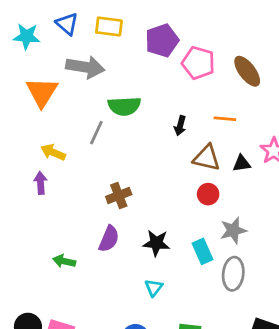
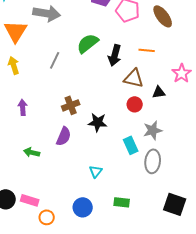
green semicircle: (124, 106) -> (88, 43), moved, turned 145
black arrow: (180, 126) -> (115, 55), size x1.5
yellow arrow: (53, 152) -> (14, 65), moved, turned 48
black triangle: (242, 163) -> (159, 92), moved
purple arrow: (41, 183) -> (23, 107), moved
black star: (156, 243) -> (98, 122), moved

